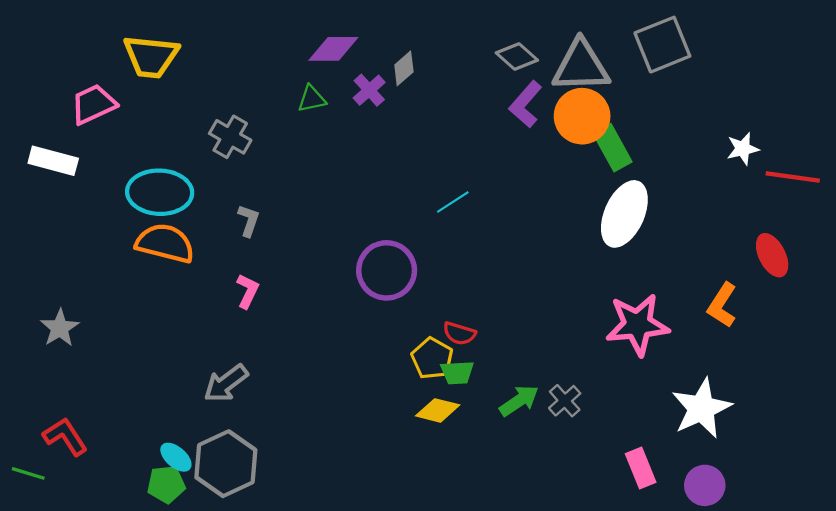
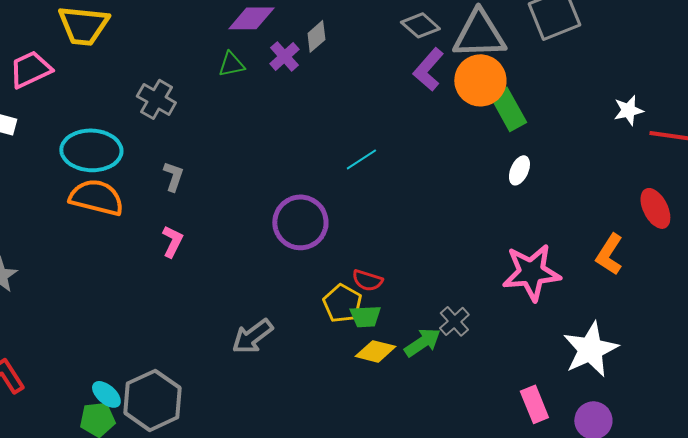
white ellipse: (624, 214) -> (519, 170), size x0.5
gray arrow: (226, 383) -> (252, 336), moved
gray cross: (565, 401) -> (454, 321), moved
yellow diamond: (438, 410) -> (375, 351), moved

